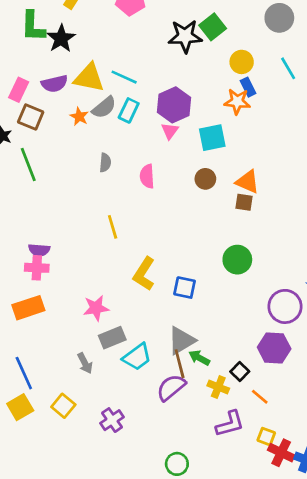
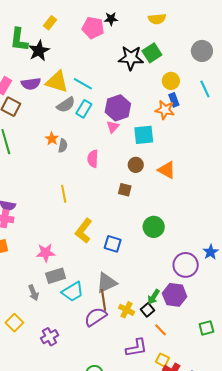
orange star: (79, 116) -> (52, 139), moved
brown square: (244, 202) -> (125, 190), moved
green arrow: (199, 358) -> (154, 297), moved, turned -91
yellow cross: (218, 387) -> (127, 310), moved

